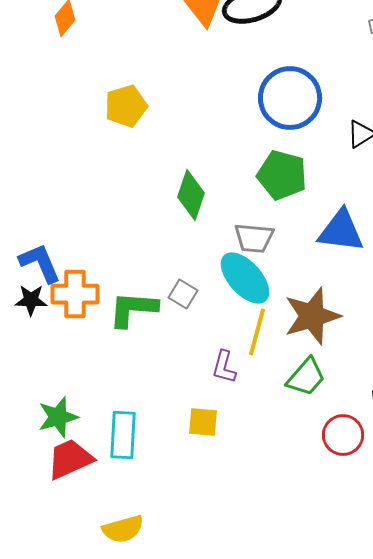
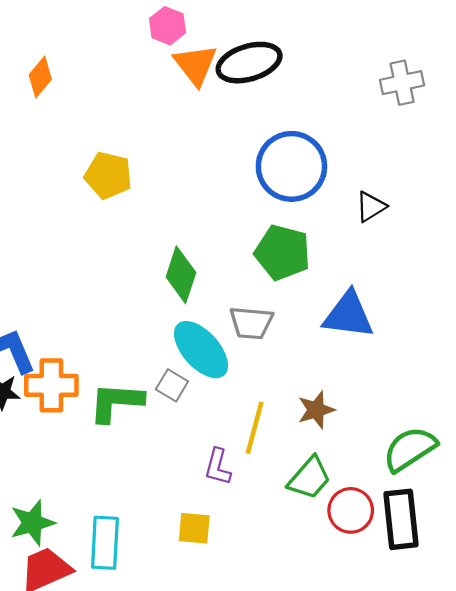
yellow pentagon: (126, 106) -> (108, 175), turned 30
cyan ellipse: (245, 278) -> (201, 350), moved
brown star: (312, 316) -> (316, 410), size x0.6
red circle: (343, 435) -> (351, 510), moved

